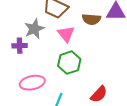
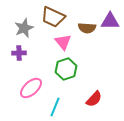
gray star: (34, 29) -> (24, 28), moved
pink ellipse: (32, 83) -> (31, 88), turned -30

